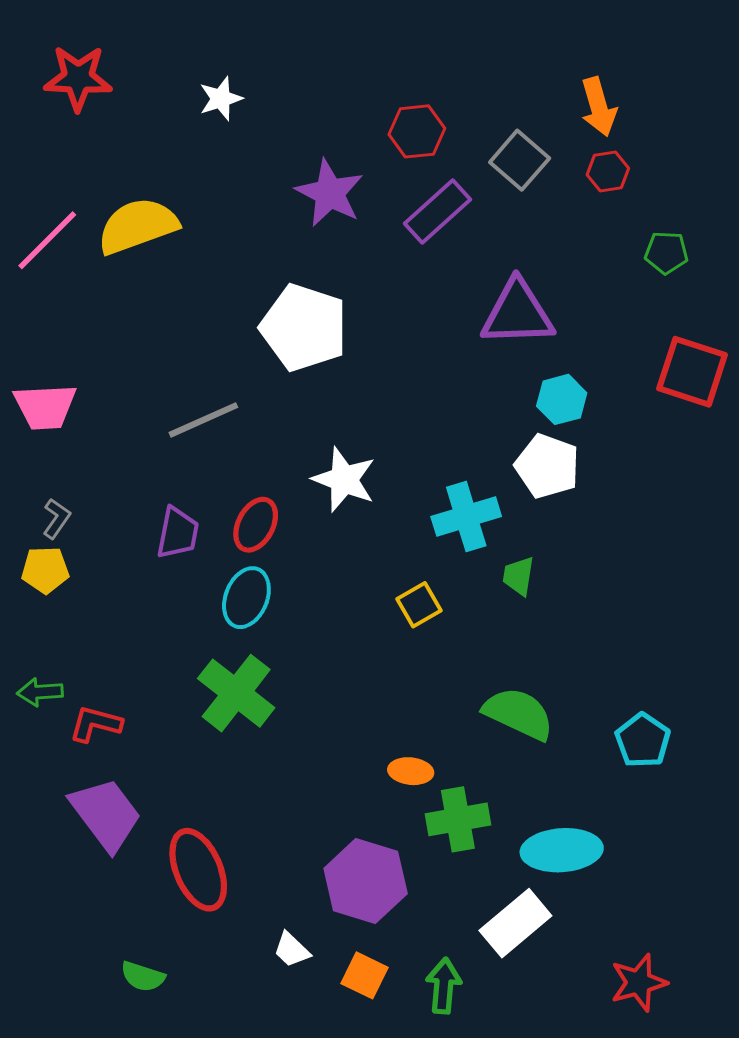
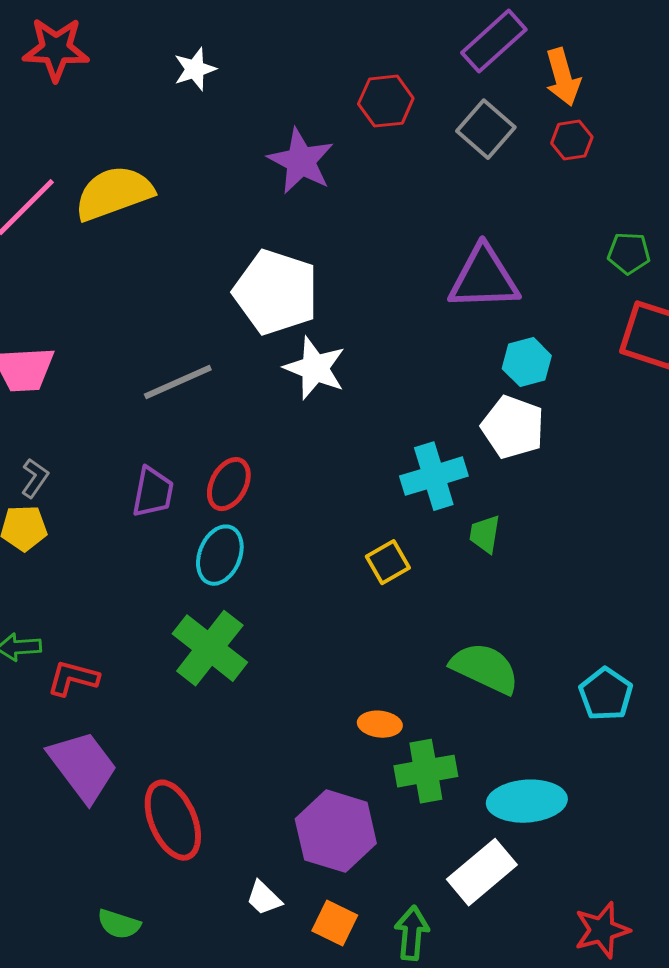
purple rectangle: (437, 212) -> (494, 41), moved
green pentagon: (666, 253) -> (629, 253), moved
white star: (344, 480) -> (315, 368), moved

